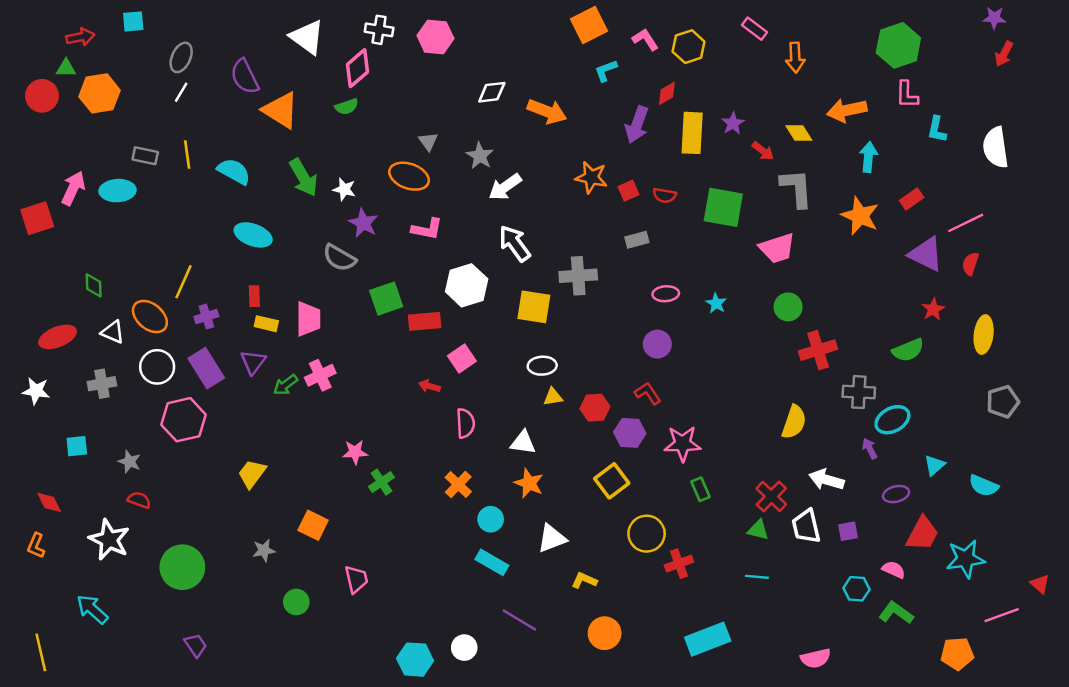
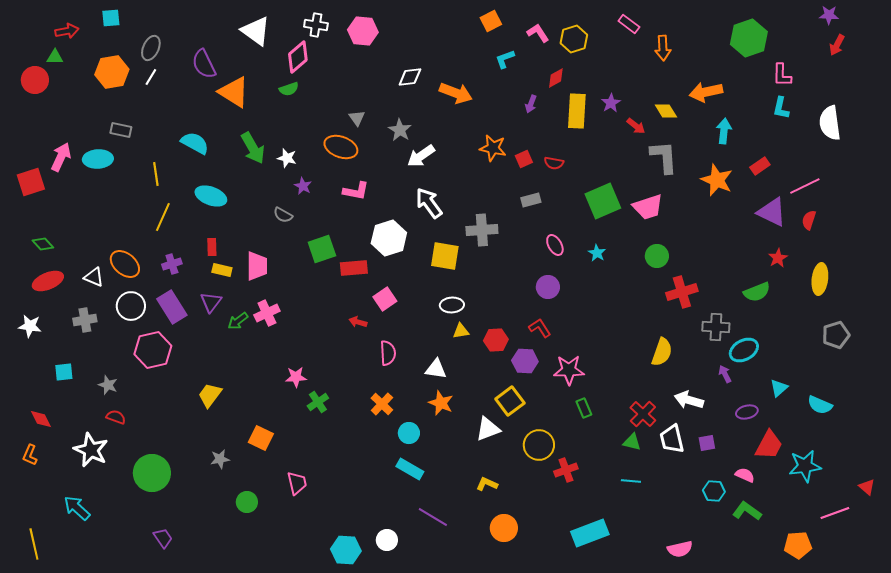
orange square: (589, 25) -> (491, 21), size x0.7
orange hexagon: (100, 93) -> (112, 72), moved
pink L-shape: (907, 95) -> (782, 75), moved
purple arrow: (637, 125) -> (531, 104), size x0.6
yellow line: (187, 155) -> (156, 174), moved
green square: (723, 207) -> (603, 201), moved, turned -33
purple star: (363, 223) -> (303, 186), size x0.7
gray semicircle: (339, 258) -> (283, 215), size x0.7
yellow line: (184, 282) -> (163, 217), moved
green diamond: (94, 285) -> (43, 244), moved, turned -40
pink ellipse: (666, 294) -> (555, 245), turned 65
white triangle: (552, 538) -> (488, 429), moved

